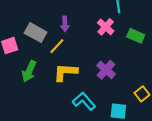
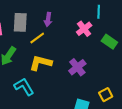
gray rectangle: (36, 33) -> (20, 22), turned 54
cyan L-shape: (84, 101) -> (24, 87), moved

